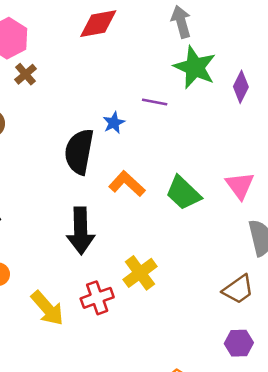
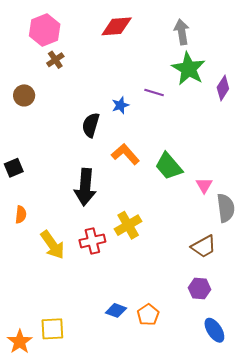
black semicircle: (79, 152) -> (91, 125), size x0.7
pink triangle: (240, 186) -> (204, 185), moved, size x0.7

